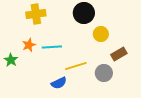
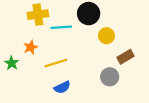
cyan line: (52, 47) -> (61, 27), moved
yellow line: (76, 66) -> (56, 63), moved

